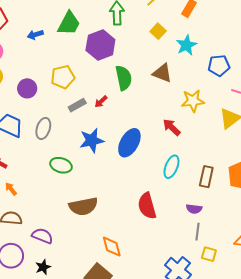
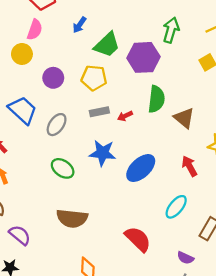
green trapezoid: (69, 23) -> (107, 45), moved
blue arrow: (35, 35) -> (79, 25), turned -56
brown triangle: (162, 73) -> (184, 118), moved
red semicircle: (147, 206) -> (138, 239), turned 132

